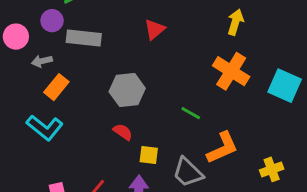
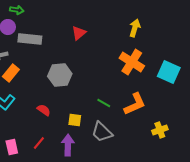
green line: (191, 113) -> (104, 103), moved
red semicircle: (123, 132) -> (44, 110), moved
orange L-shape: (223, 148) -> (135, 104), moved

